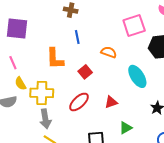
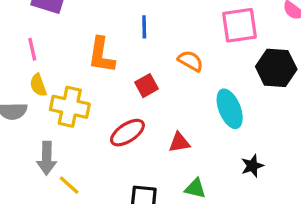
gray arrow: (45, 119) -> (47, 158), moved
green triangle: (126, 128) -> (195, 188), turned 32

